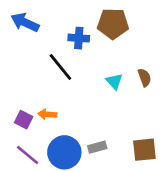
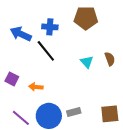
blue arrow: (25, 22) -> (21, 34), moved
blue cross: (79, 38) -> (50, 27), moved
purple square: (24, 120) -> (12, 79), moved

